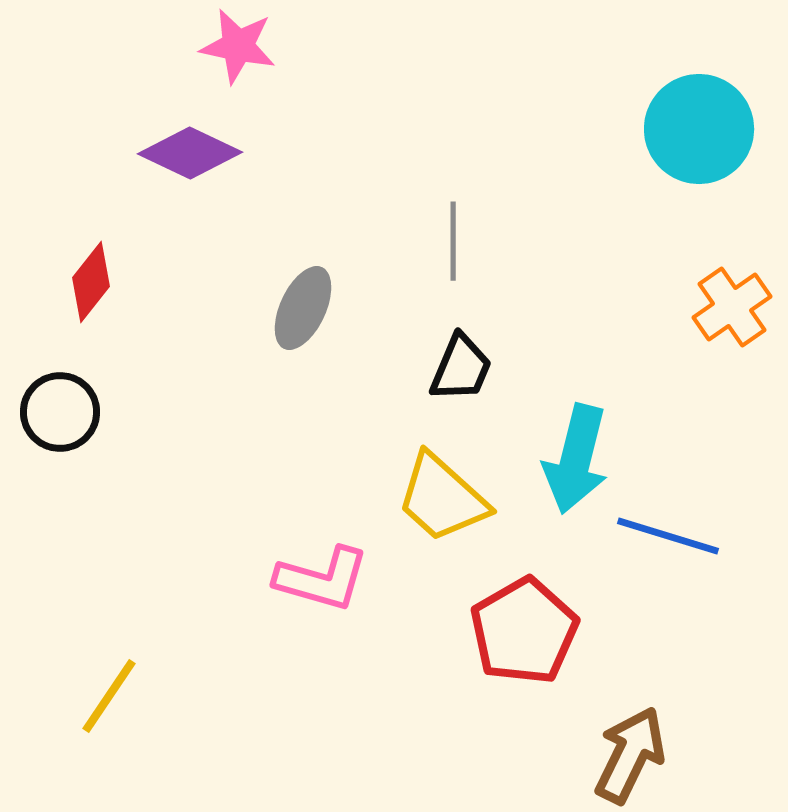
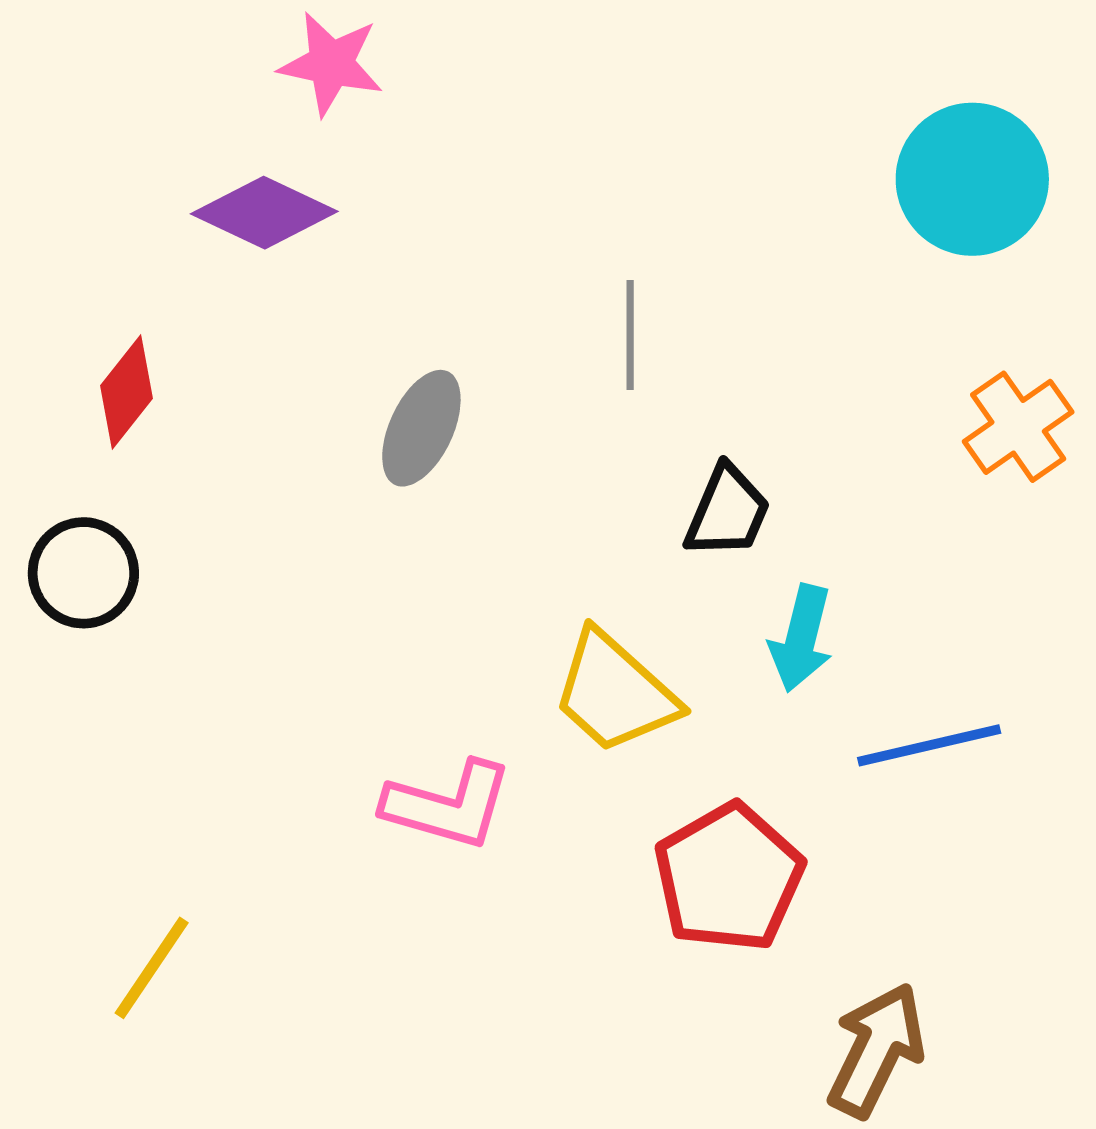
black trapezoid: (461, 368) -> (727, 512), moved
cyan arrow: (576, 459) -> (801, 638), size x0.7
blue line: (668, 536) -> (929, 745), turned -30

